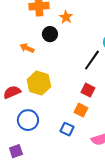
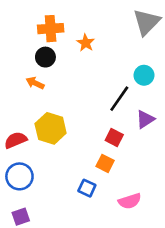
black circle: (50, 34) -> (45, 57), moved
blue circle: (28, 120) -> (19, 176), moved

